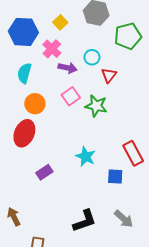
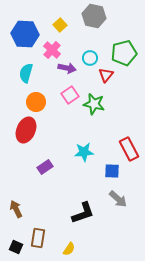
green pentagon: (128, 36) -> (124, 53), moved
cyan star: (86, 156) -> (84, 152), turned -30
gray arrow: (124, 219) -> (118, 199), moved

